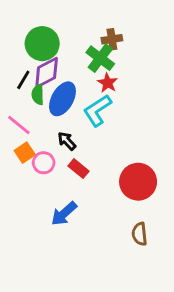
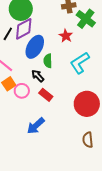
green cross: (100, 58) -> (86, 19), moved
green semicircle: (38, 94) -> (48, 61), moved
cyan L-shape: (97, 110) -> (80, 63), moved

